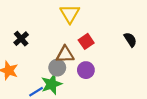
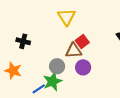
black cross: (21, 39) -> (23, 41), turned -32
brown triangle: (65, 54) -> (74, 51), moved

